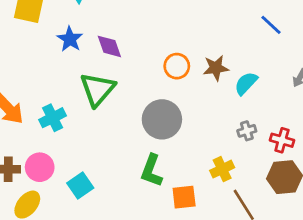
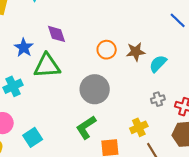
blue star: (70, 39) -> (24, 48), moved
green triangle: (97, 89) -> (47, 66), turned 44
green L-shape: (152, 171) -> (86, 127), turned 35

